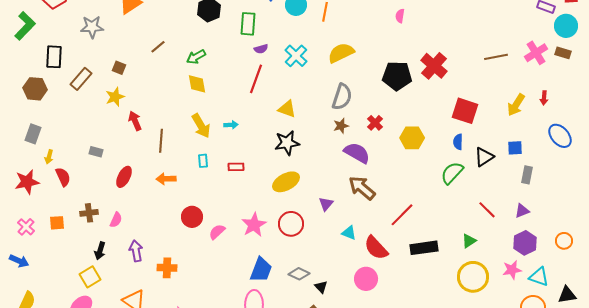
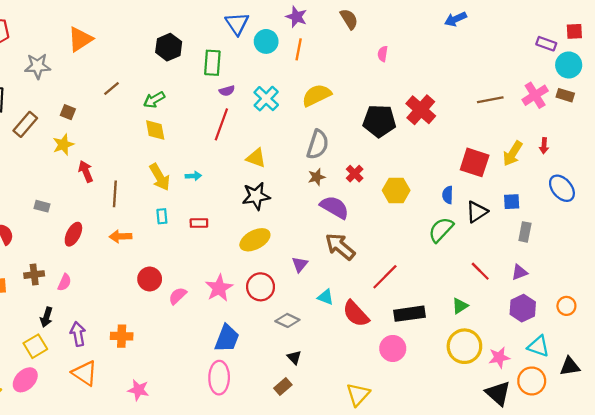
red square: (465, 111) -> (475, 162), moved
purple arrow: (136, 251) -> (78, 334), moved
pink star: (512, 270) -> (499, 357), moved
gray diamond: (299, 274) -> (287, 320), moved
pink circle: (366, 279) -> (393, 348), moved

